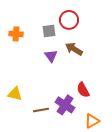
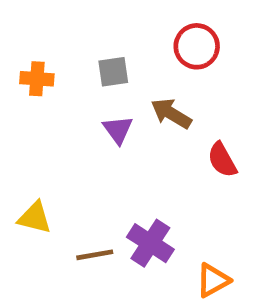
red circle: (69, 20) -> (197, 46), moved
red semicircle: (83, 90) -> (222, 160), moved

